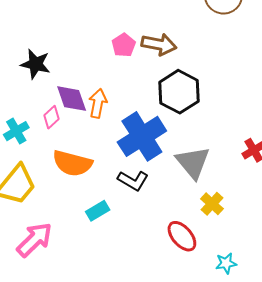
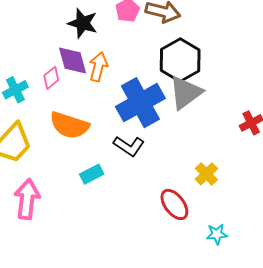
black star: (36, 64) -> (83, 23), moved
gray triangle: (193, 162) -> (186, 93), moved, turned 30
pink arrow: (34, 240) -> (27, 199), turned -42

